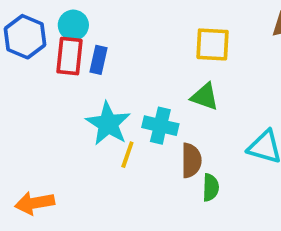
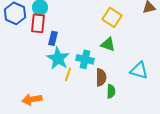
yellow square: (213, 44) -> (112, 17), turned 30
blue rectangle: (98, 60) -> (53, 38), moved
orange arrow: (35, 203) -> (32, 99), moved

